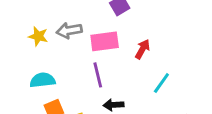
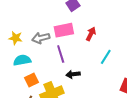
gray arrow: (69, 30) -> (41, 38), moved
yellow star: (38, 36) -> (16, 38), moved

